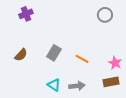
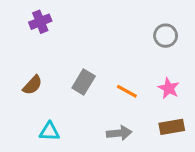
gray circle: (105, 15) -> (166, 36), moved
pink star: (115, 63) -> (169, 88), moved
cyan triangle: (54, 85) -> (50, 132), moved, turned -32

